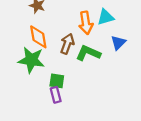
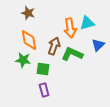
green star: (31, 60) -> (23, 60), size x0.7
green square: (57, 81) -> (43, 69), moved

